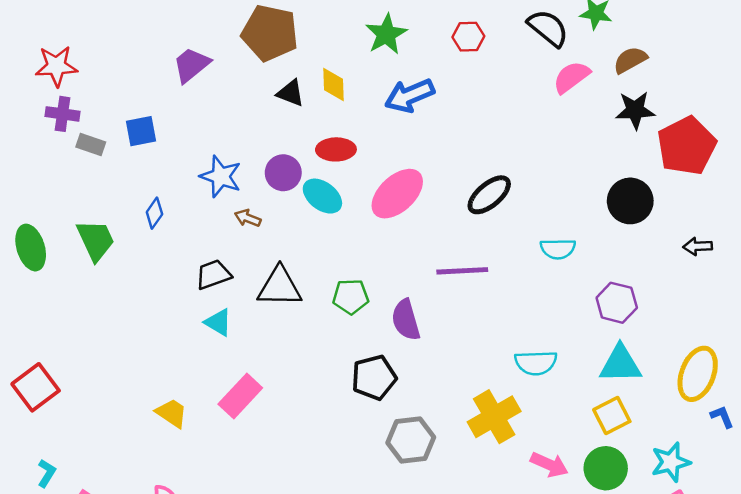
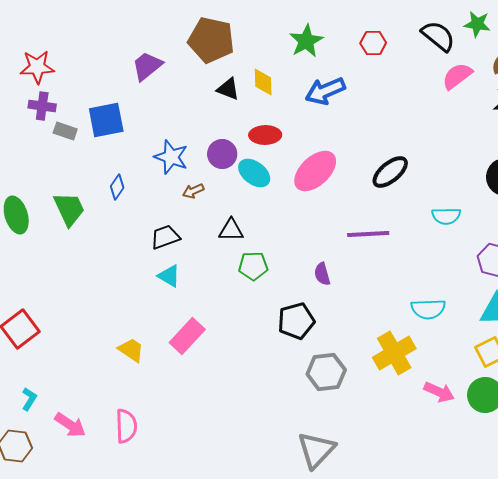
blue square: (141, 131) -> (106, 120), size x1.4
brown arrow: (248, 218) -> (193, 191), turned -45
black triangle: (280, 287) -> (231, 230), moved, size x0.7
green pentagon: (351, 297) -> (253, 266), moved
purple semicircle: (406, 320) -> (322, 274), size x0.7

